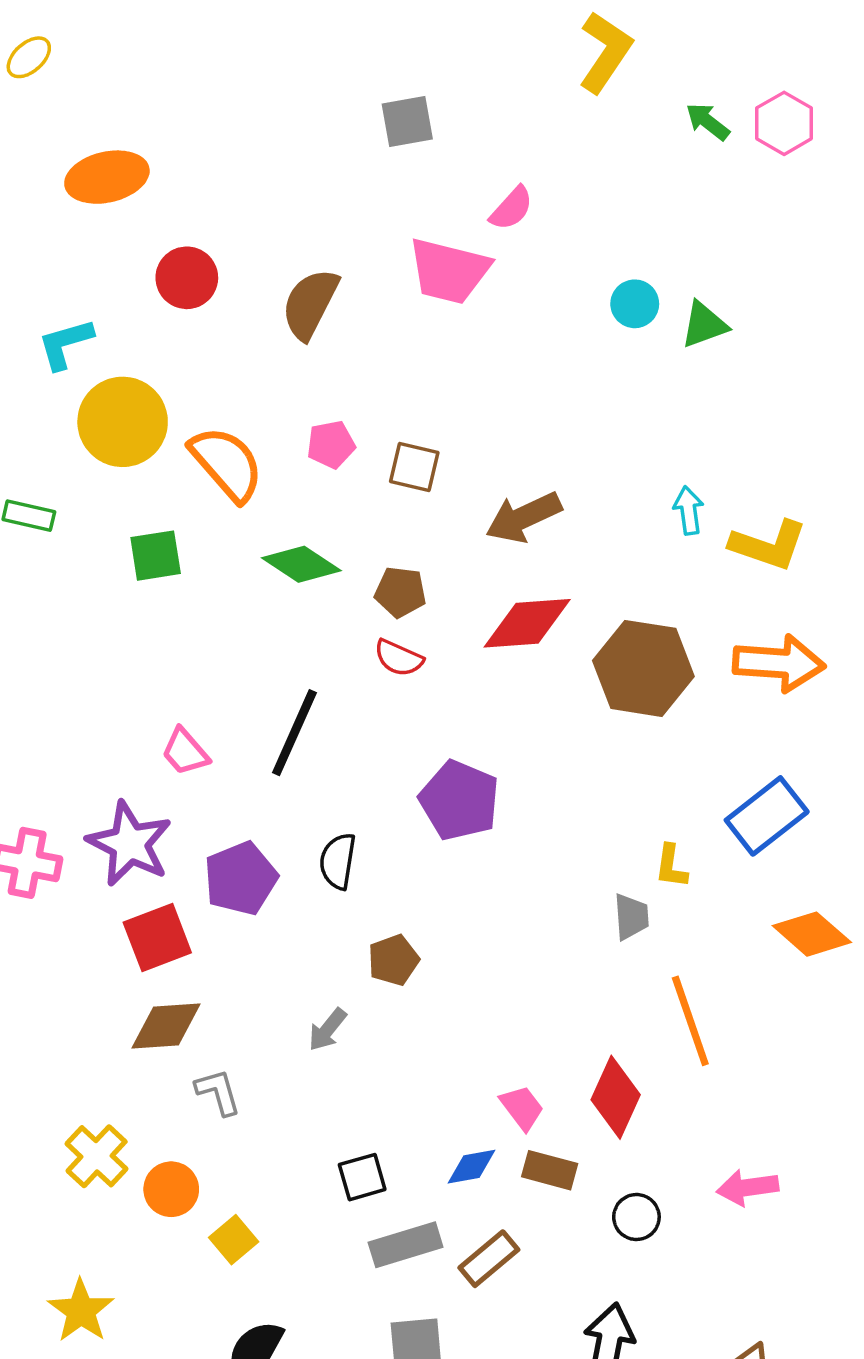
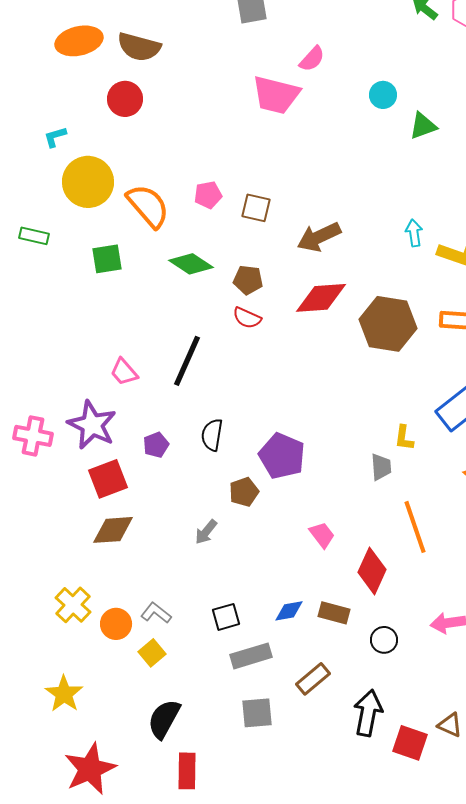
brown semicircle: (310, 304) -> (139, 47), moved, turned -102
cyan circle: (635, 304) -> (383, 95), moved
cyan L-shape: (65, 344) -> (55, 137), size x0.7
purple pentagon: (459, 800) -> (282, 456), moved
purple pentagon: (241, 878) -> (156, 445), size x0.6
gray L-shape: (218, 1092) -> (156, 613), moved, turned -36
pink trapezoid: (522, 1108) -> (322, 535), moved
brown rectangle: (489, 1259) -> (313, 679), moved

